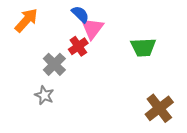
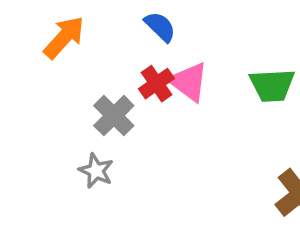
pink triangle: (92, 28) -> (189, 82), moved, turned -30

